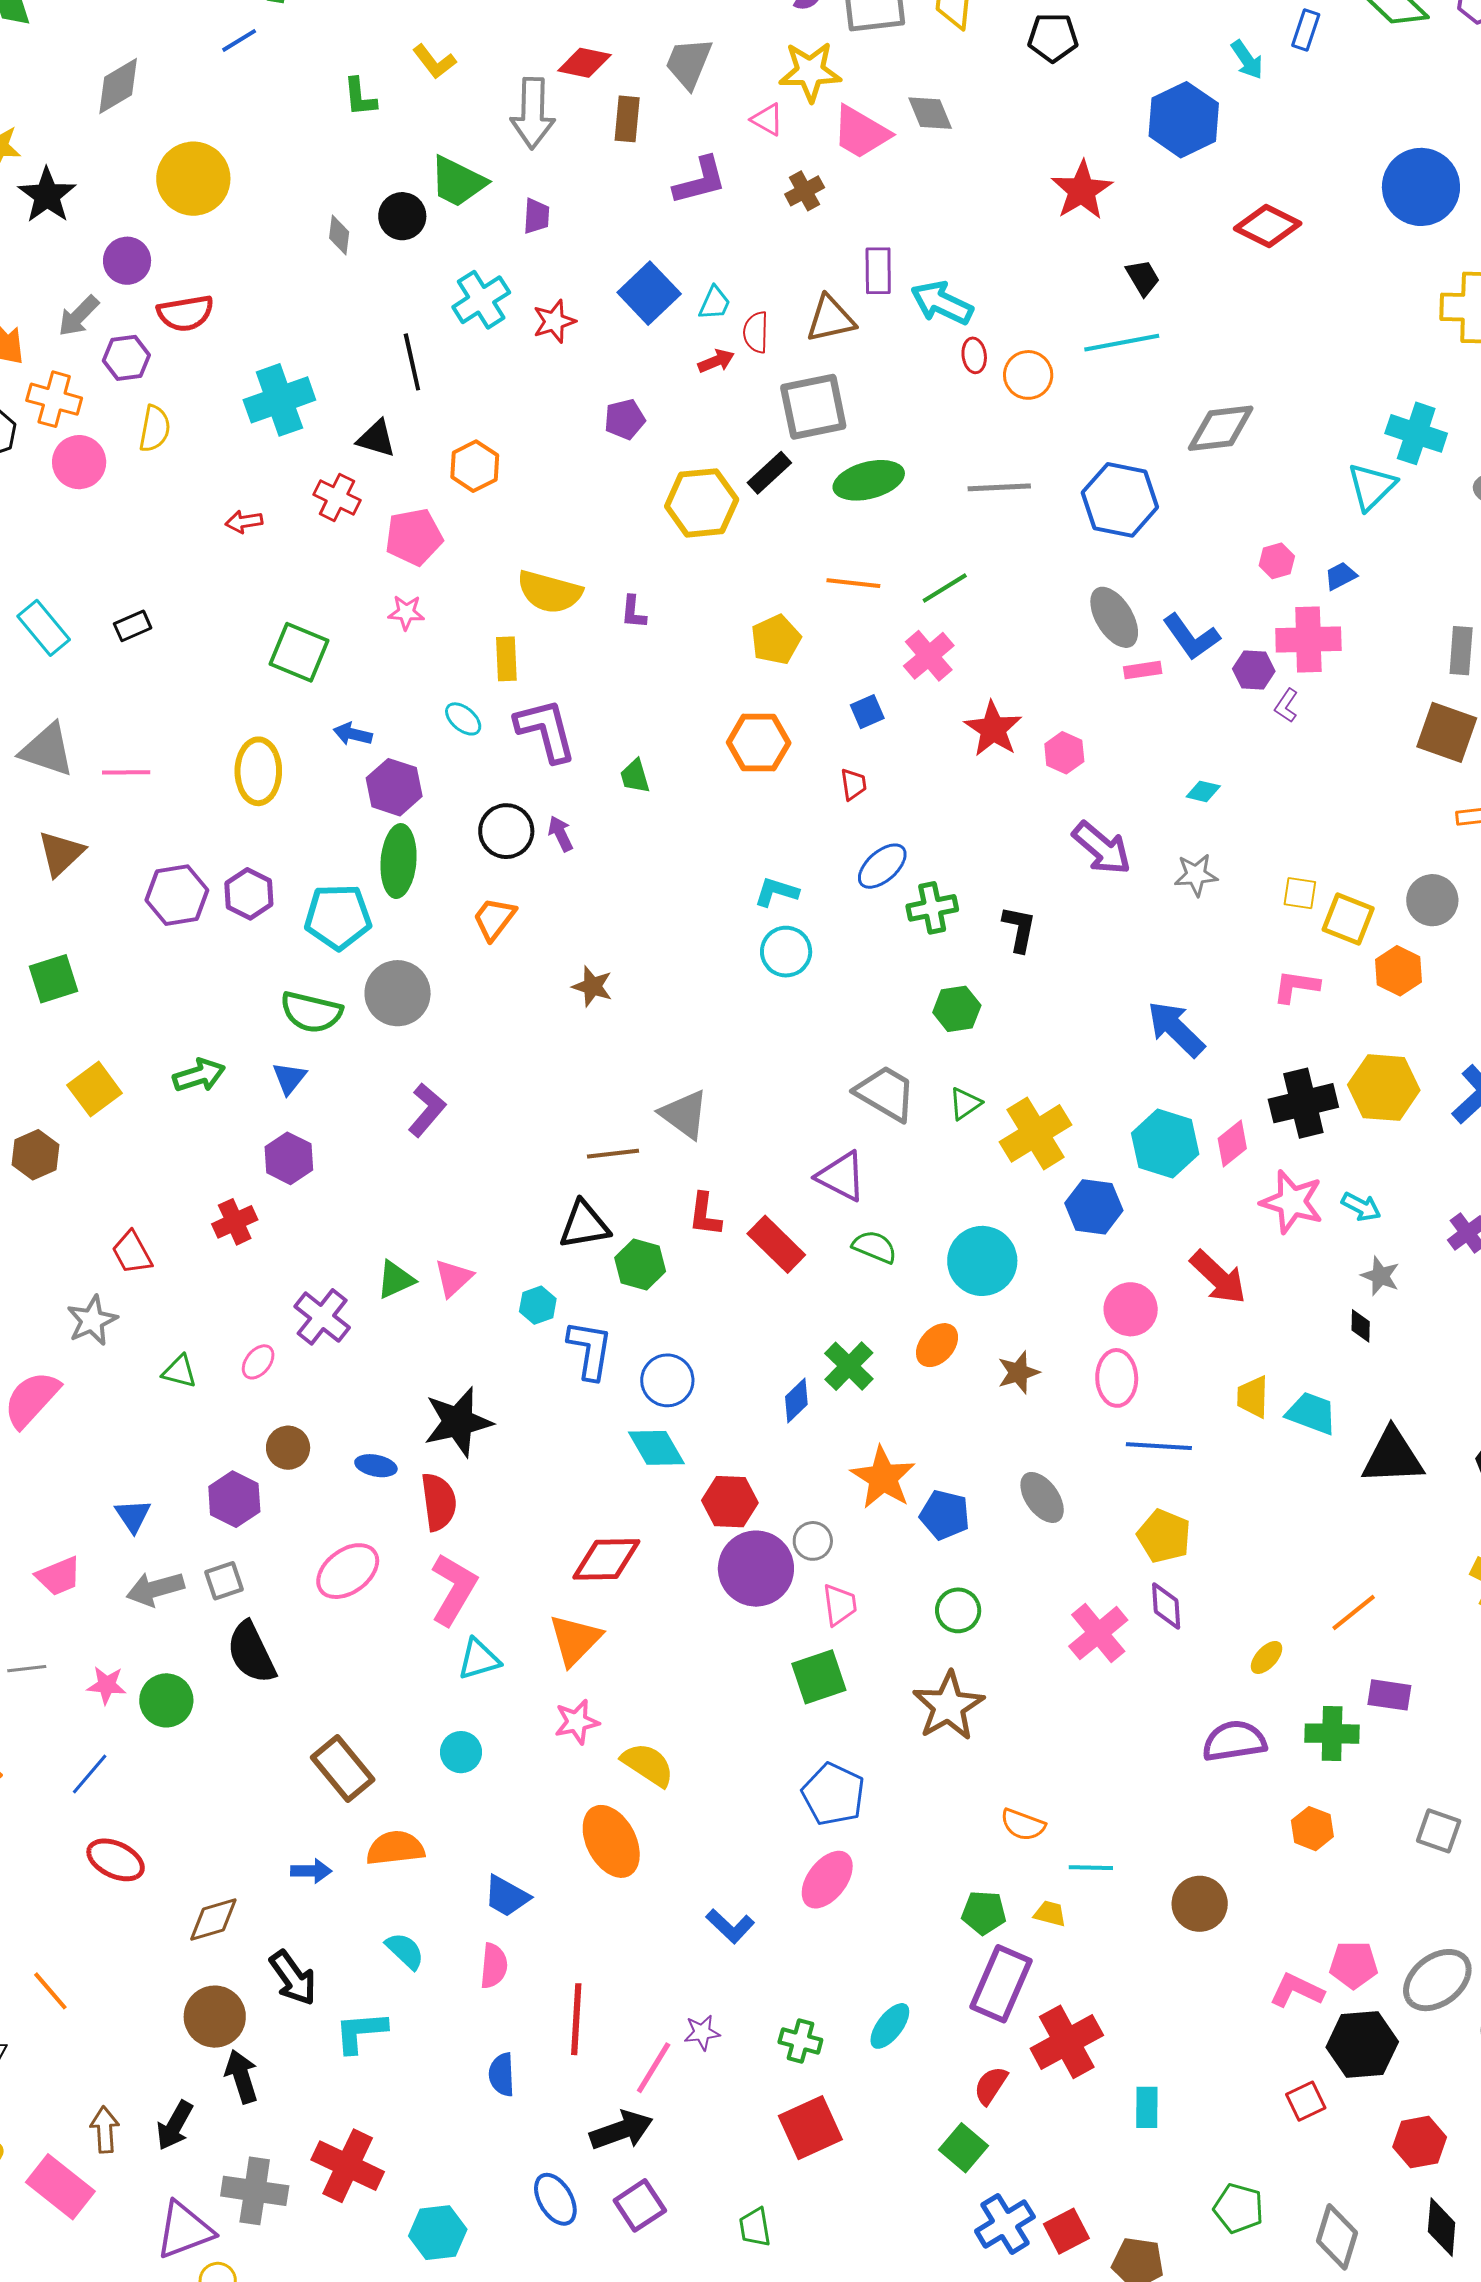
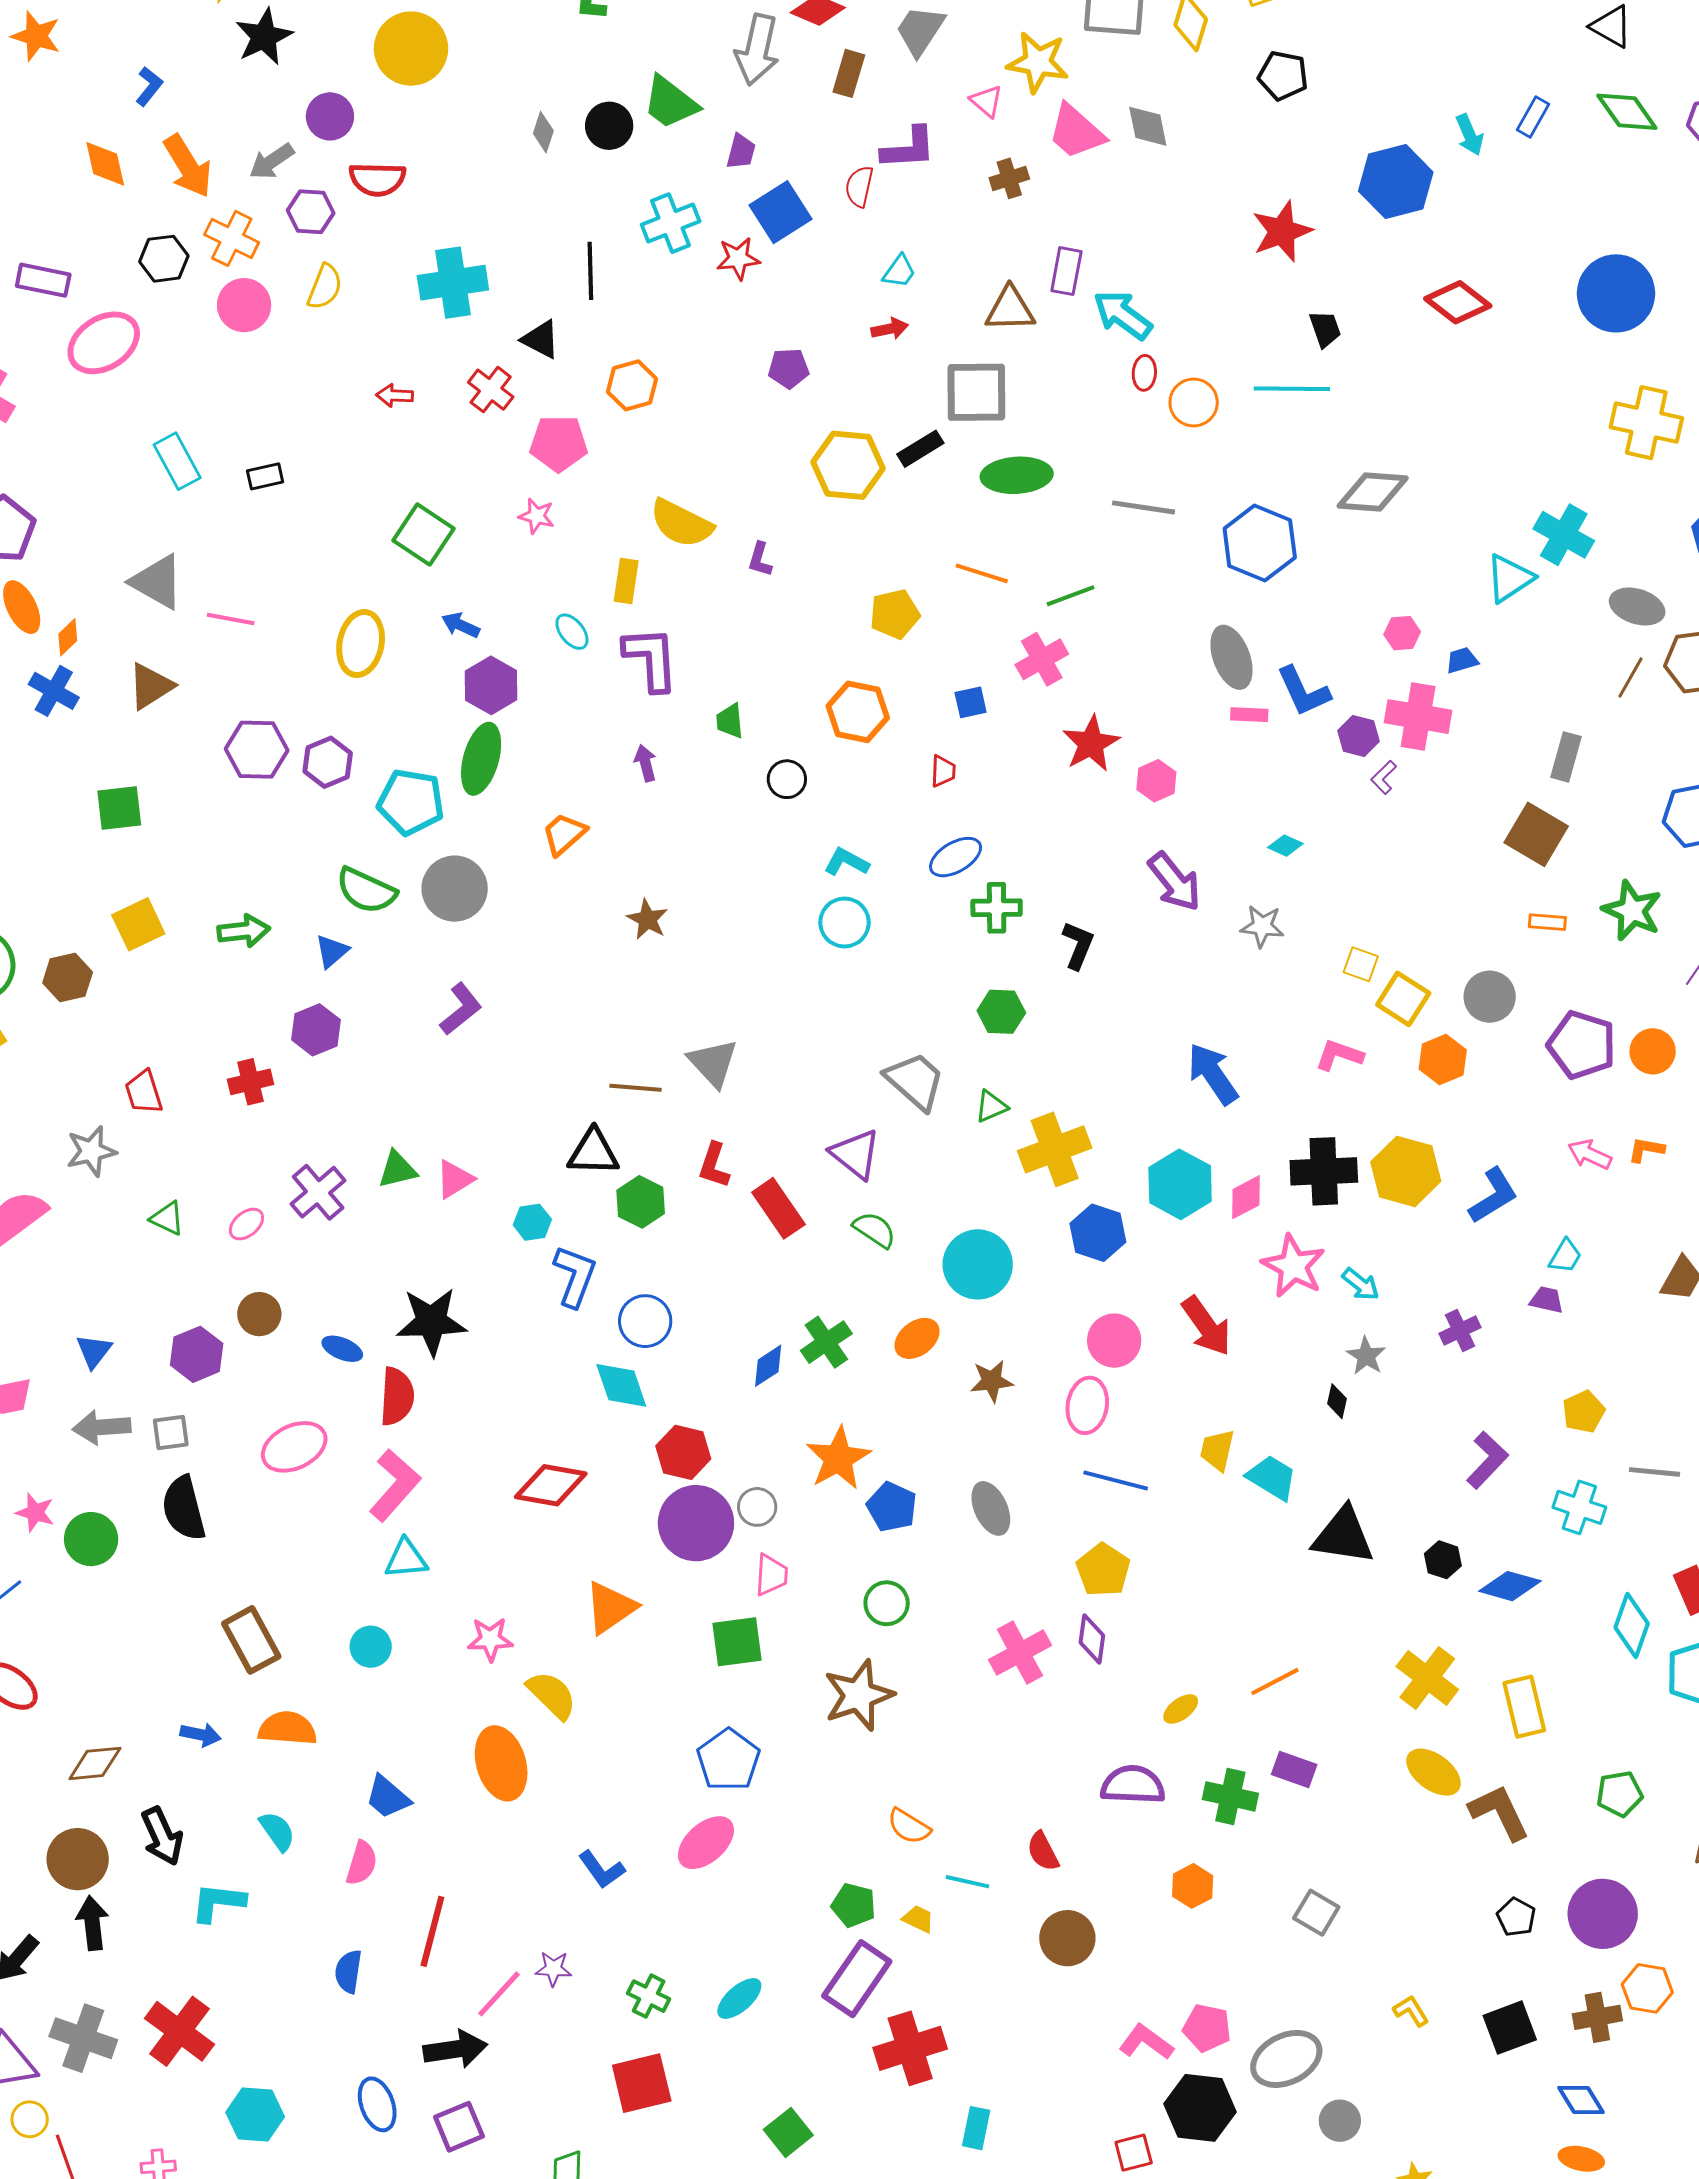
blue square: (649, 293) -> (781, 212), moved
red semicircle: (756, 332) -> (859, 186), moved
black circle: (506, 831) -> (787, 779), moved, size x0.7
orange triangle: (575, 1640) -> (610, 1608), moved
red semicircle: (991, 2085) -> (1043, 1851), moved, turned -72

